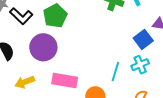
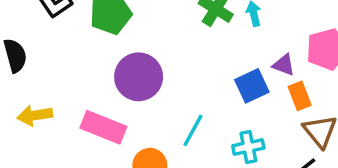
purple circle: (43, 47) -> (139, 77), moved
cyan cross: (140, 65) -> (248, 147), moved

